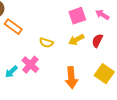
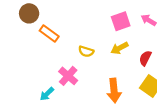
red semicircle: (97, 41) -> (145, 58), moved
cyan arrow: (11, 72) -> (47, 94), moved

